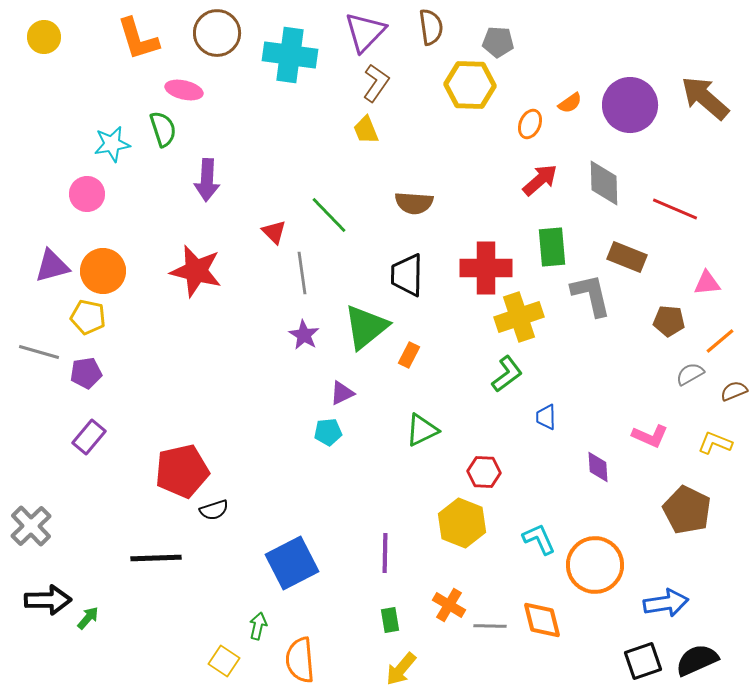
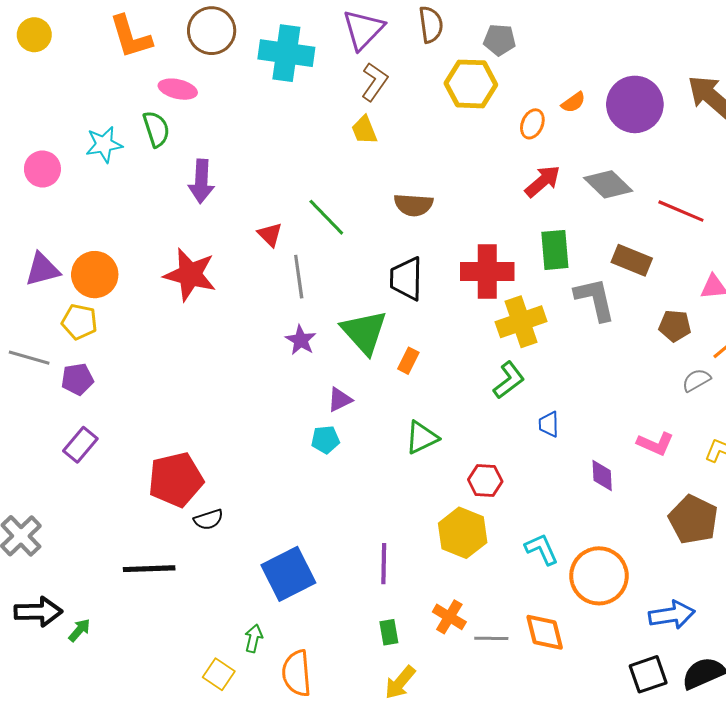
gray diamond: (604, 183) -> (608, 184), turned -45
pink circle: (87, 194) -> (42, 169), moved
green triangle: (366, 327) -> (364, 332), turned -33

